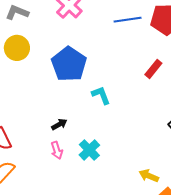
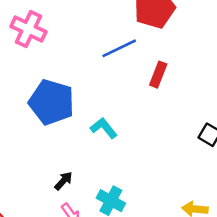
blue line: (128, 20) -> (119, 48), moved

